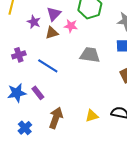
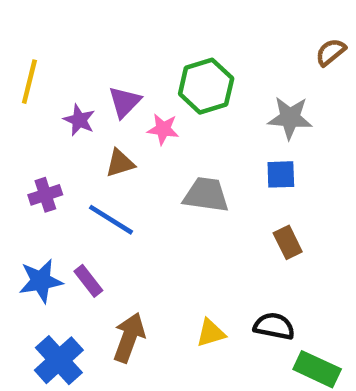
brown triangle: (52, 33) -> (120, 163), moved
blue cross: (25, 128) -> (59, 360), size x1.5

